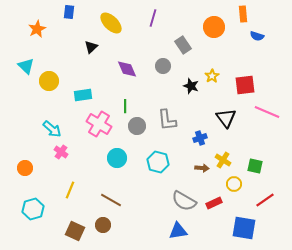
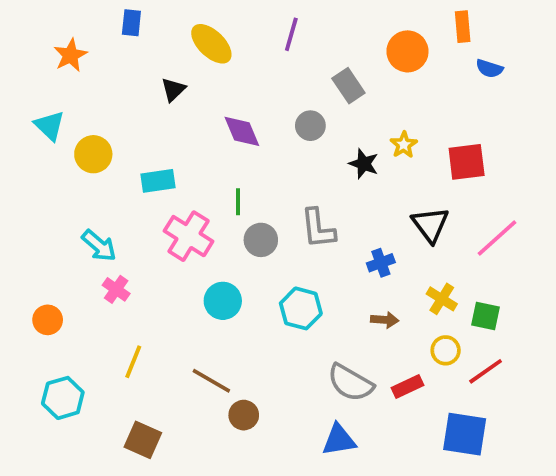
pink line: (267, 112) -> (497, 238), moved, turned -65
yellow cross: (223, 160) -> (442, 299), moved
red line: (265, 200) -> (486, 371), moved
brown circle: (103, 225) -> (244, 415), moved

